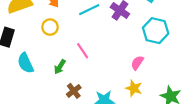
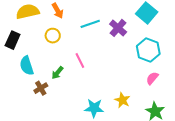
pink semicircle: (137, 63) -> (152, 78), moved
brown cross: (74, 91) -> (41, 88), moved

